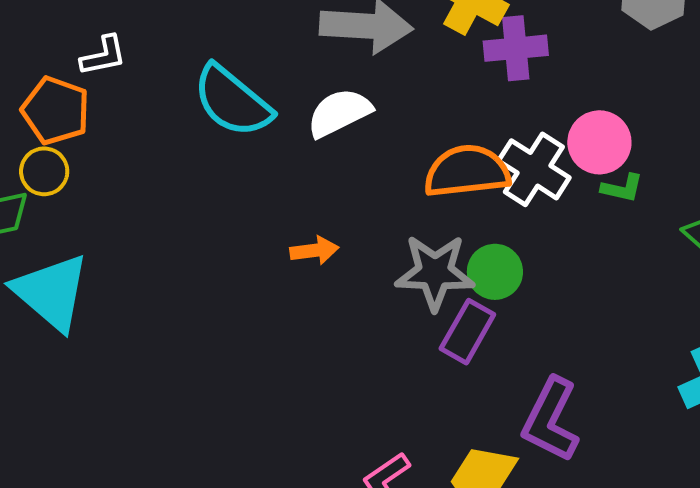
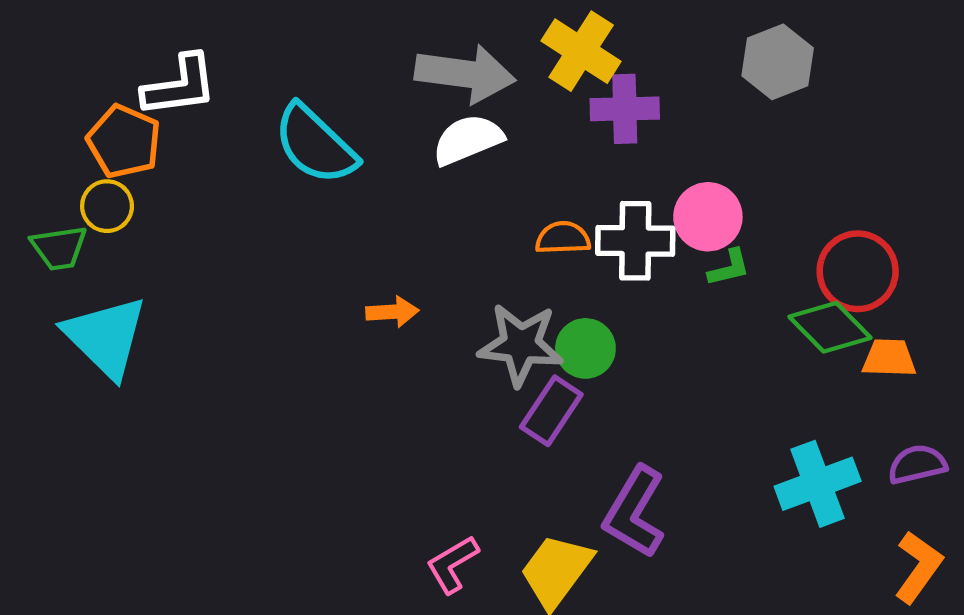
white L-shape: (103, 56) -> (180, 86), size x1.5
white semicircle: (339, 113) -> (468, 140), moved
white cross: (534, 169) -> (635, 241), turned -36
orange semicircle: (467, 171) -> (563, 238), size x0.6
green L-shape: (622, 188) -> (729, 268), turned -30

